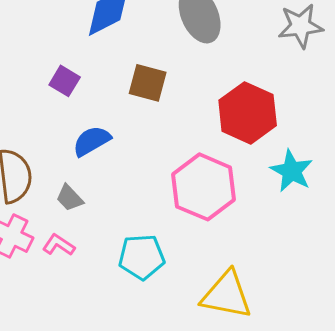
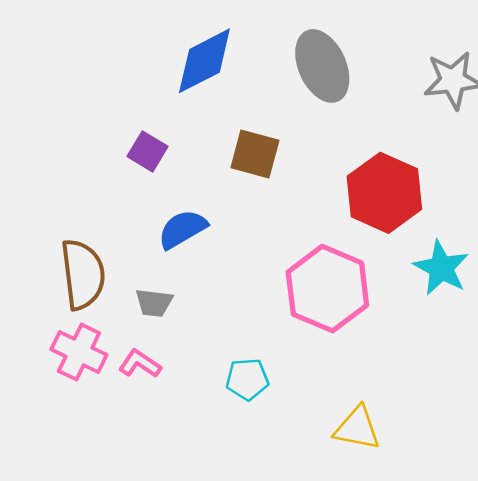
gray trapezoid: (70, 198) -> (154, 303), turned -40
cyan pentagon: (142, 257) -> (247, 379), size x0.7
yellow triangle: (227, 295) -> (357, 428), size x0.7

